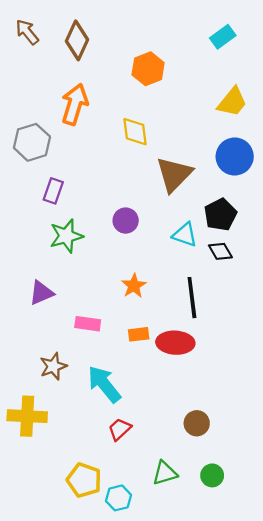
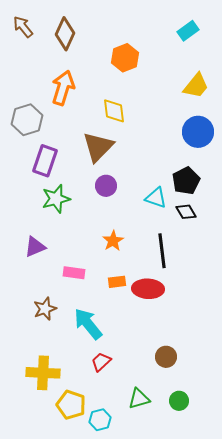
brown triangle: (174, 174) -> (98, 147), moved
purple rectangle: (53, 191) -> (45, 161), size x1.4
yellow cross: (27, 416) -> (43, 373), moved

